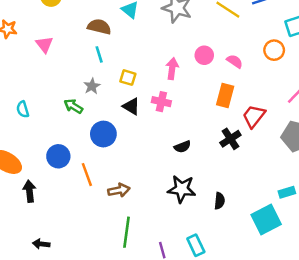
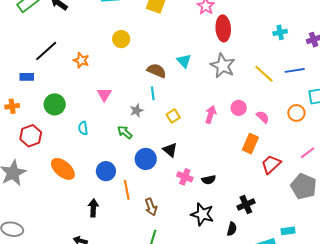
pink triangle: (44, 44) -> (104, 94), moved
yellow square: (128, 78) -> (173, 116), turned 32
gray star: (92, 86) -> (137, 110), moved
pink cross: (161, 102) -> (185, 177), moved
black triangle: (131, 106) -> (170, 150), moved
black cross: (230, 139) -> (246, 204), moved
brown arrow: (119, 190) -> (151, 207), turned 72
black arrow: (29, 191) -> (93, 208), moved

